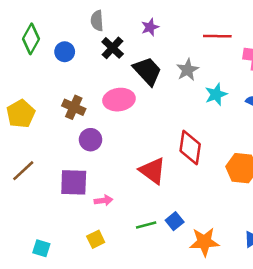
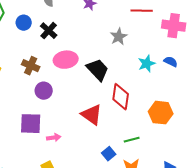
black cross: (113, 48) -> (49, 31), moved
black trapezoid: (147, 71) -> (98, 70), moved
cyan star: (216, 94) -> (147, 64), moved
green line: (146, 225) -> (132, 140), moved

